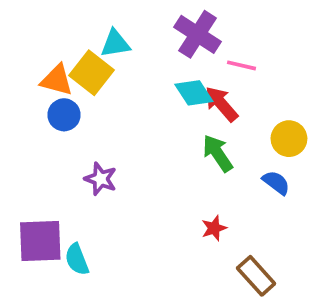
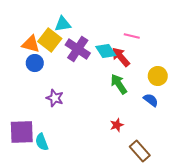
purple cross: (198, 34) -> (78, 49), moved

